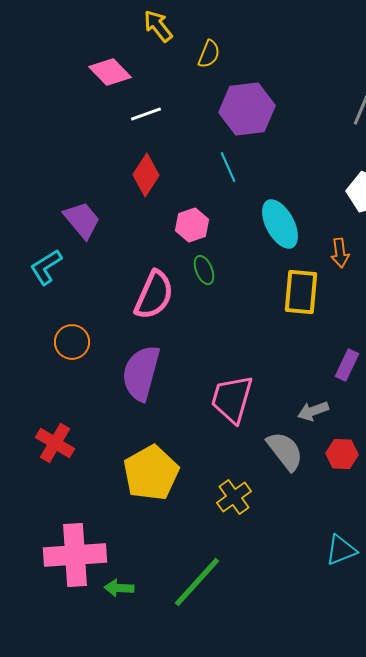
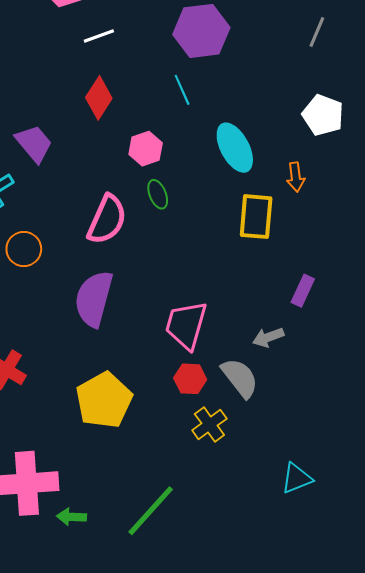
orange circle: (72, 342) -> (24, 249), moved
red hexagon: (342, 454) -> (190, 379), moved
yellow cross: (234, 497) -> (209, 424), moved

